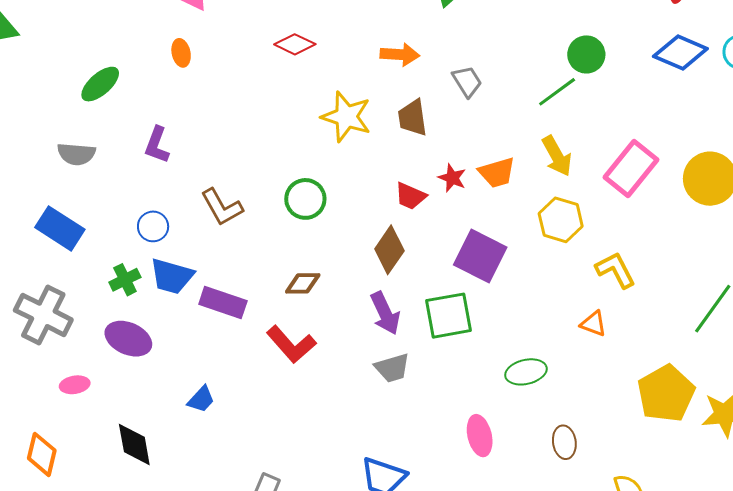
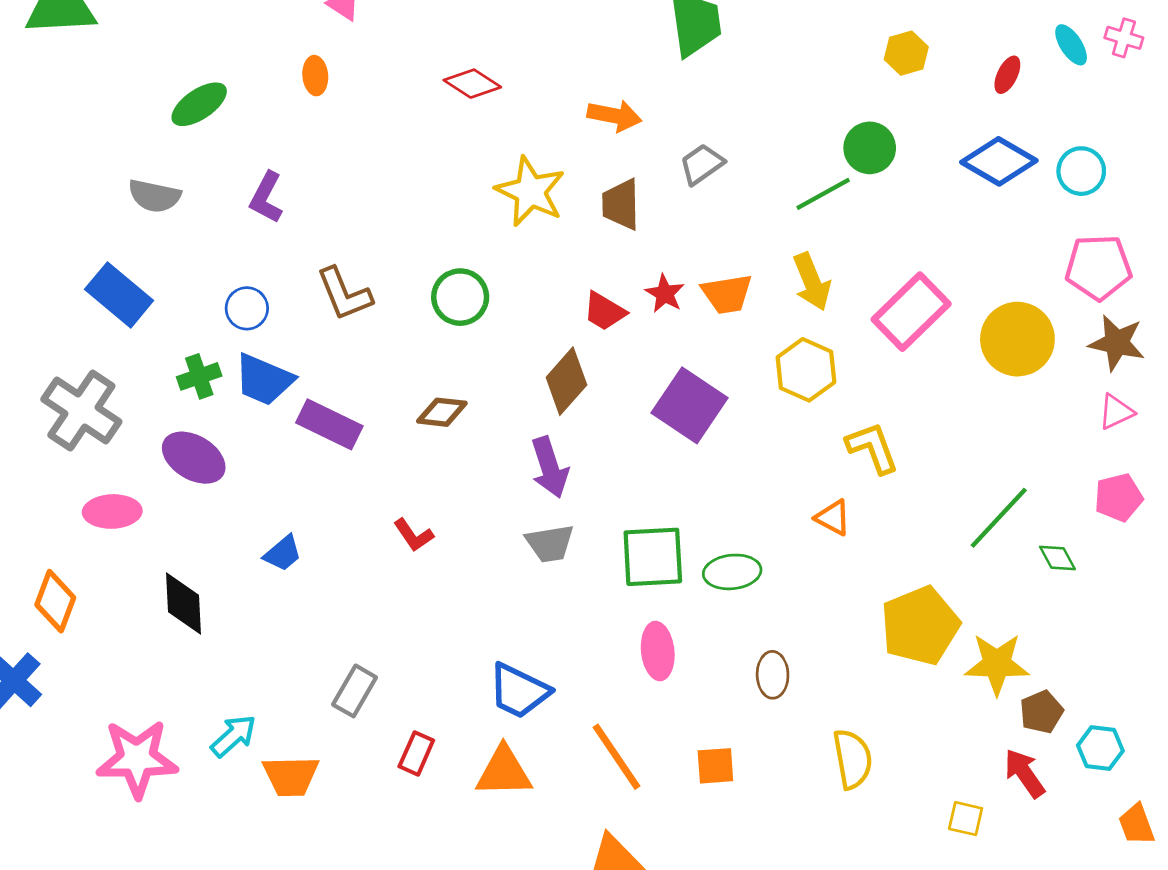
gray trapezoid: (467, 82) -> (702, 164), turned -100
green square: (449, 316) -> (653, 557), moved
red L-shape: (291, 344) -> (414, 535), moved, size x0.6
pink ellipse: (75, 385) -> (112, 511), size x1.4

